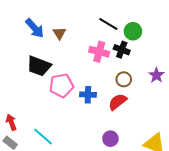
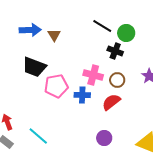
blue arrow: (35, 28) -> (30, 30), turned -50
pink cross: (99, 52) -> (93, 75), moved

